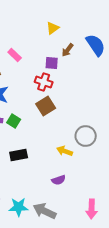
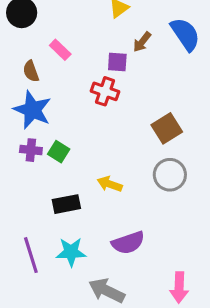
brown square: (46, 106) -> (167, 128), moved
yellow arrow: (65, 151) -> (110, 184), moved
purple semicircle: (59, 180) -> (128, 243), size x1.5
cyan star: (19, 207) -> (71, 252), moved

